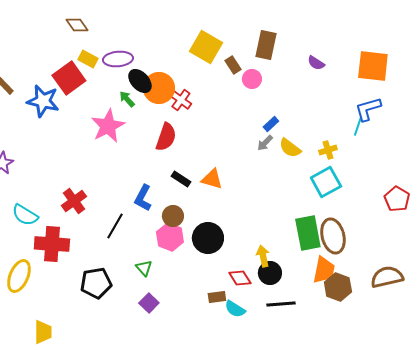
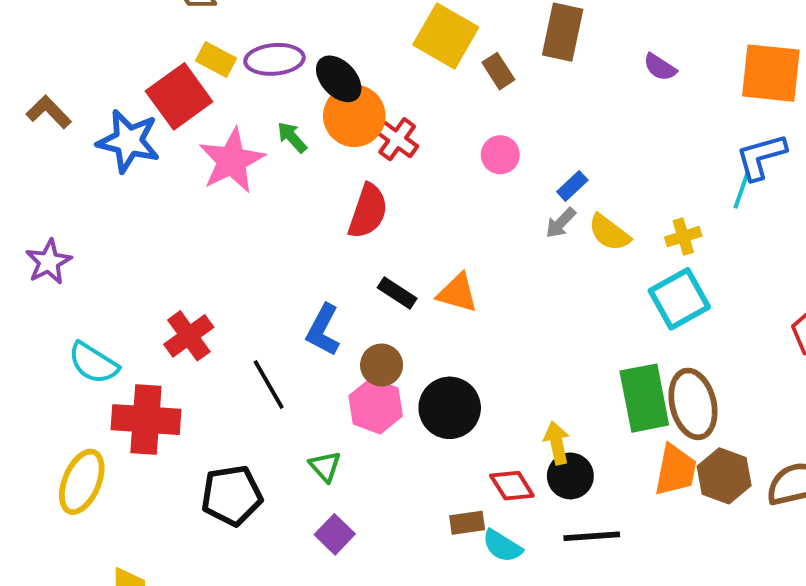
pink circle: (252, 79) -> (500, 155), moved
black ellipse: (140, 81) -> (339, 79), moved
pink star: (108, 126) -> (232, 161), moved
black line: (115, 226) -> (269, 384), turned -60
brown hexagon: (338, 287) -> (724, 476), moved

